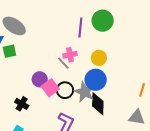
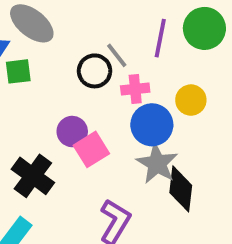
gray line: (63, 63) -> (117, 55), moved
blue circle: (96, 80) -> (152, 125), moved
black circle: (65, 90) -> (95, 71), moved
black cross: (22, 104) -> (33, 176), size x1.5

